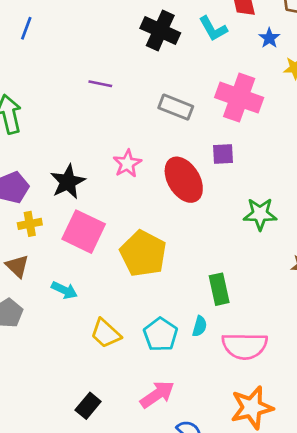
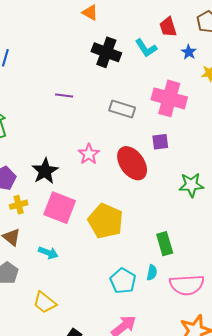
yellow trapezoid: (106, 333) -> (45, 303), moved

